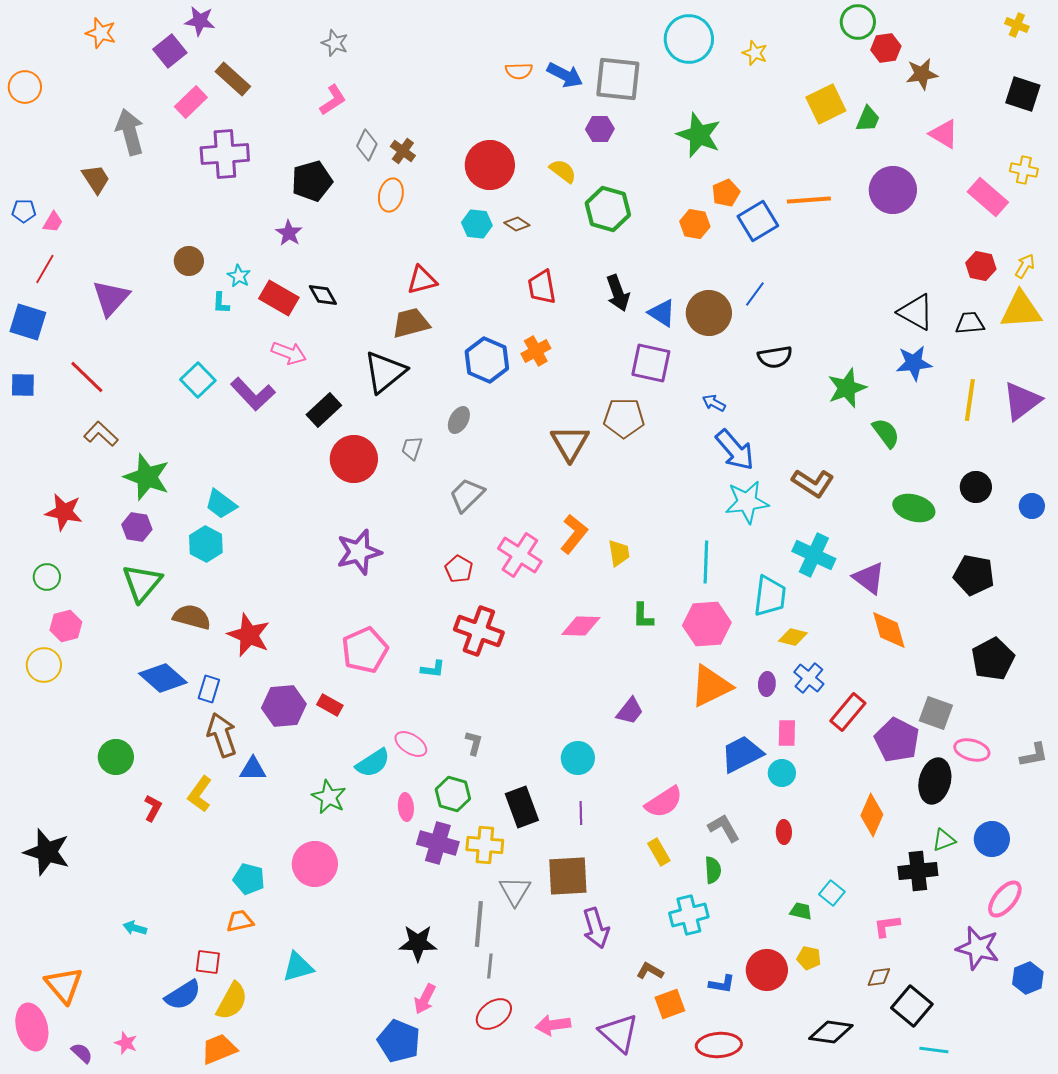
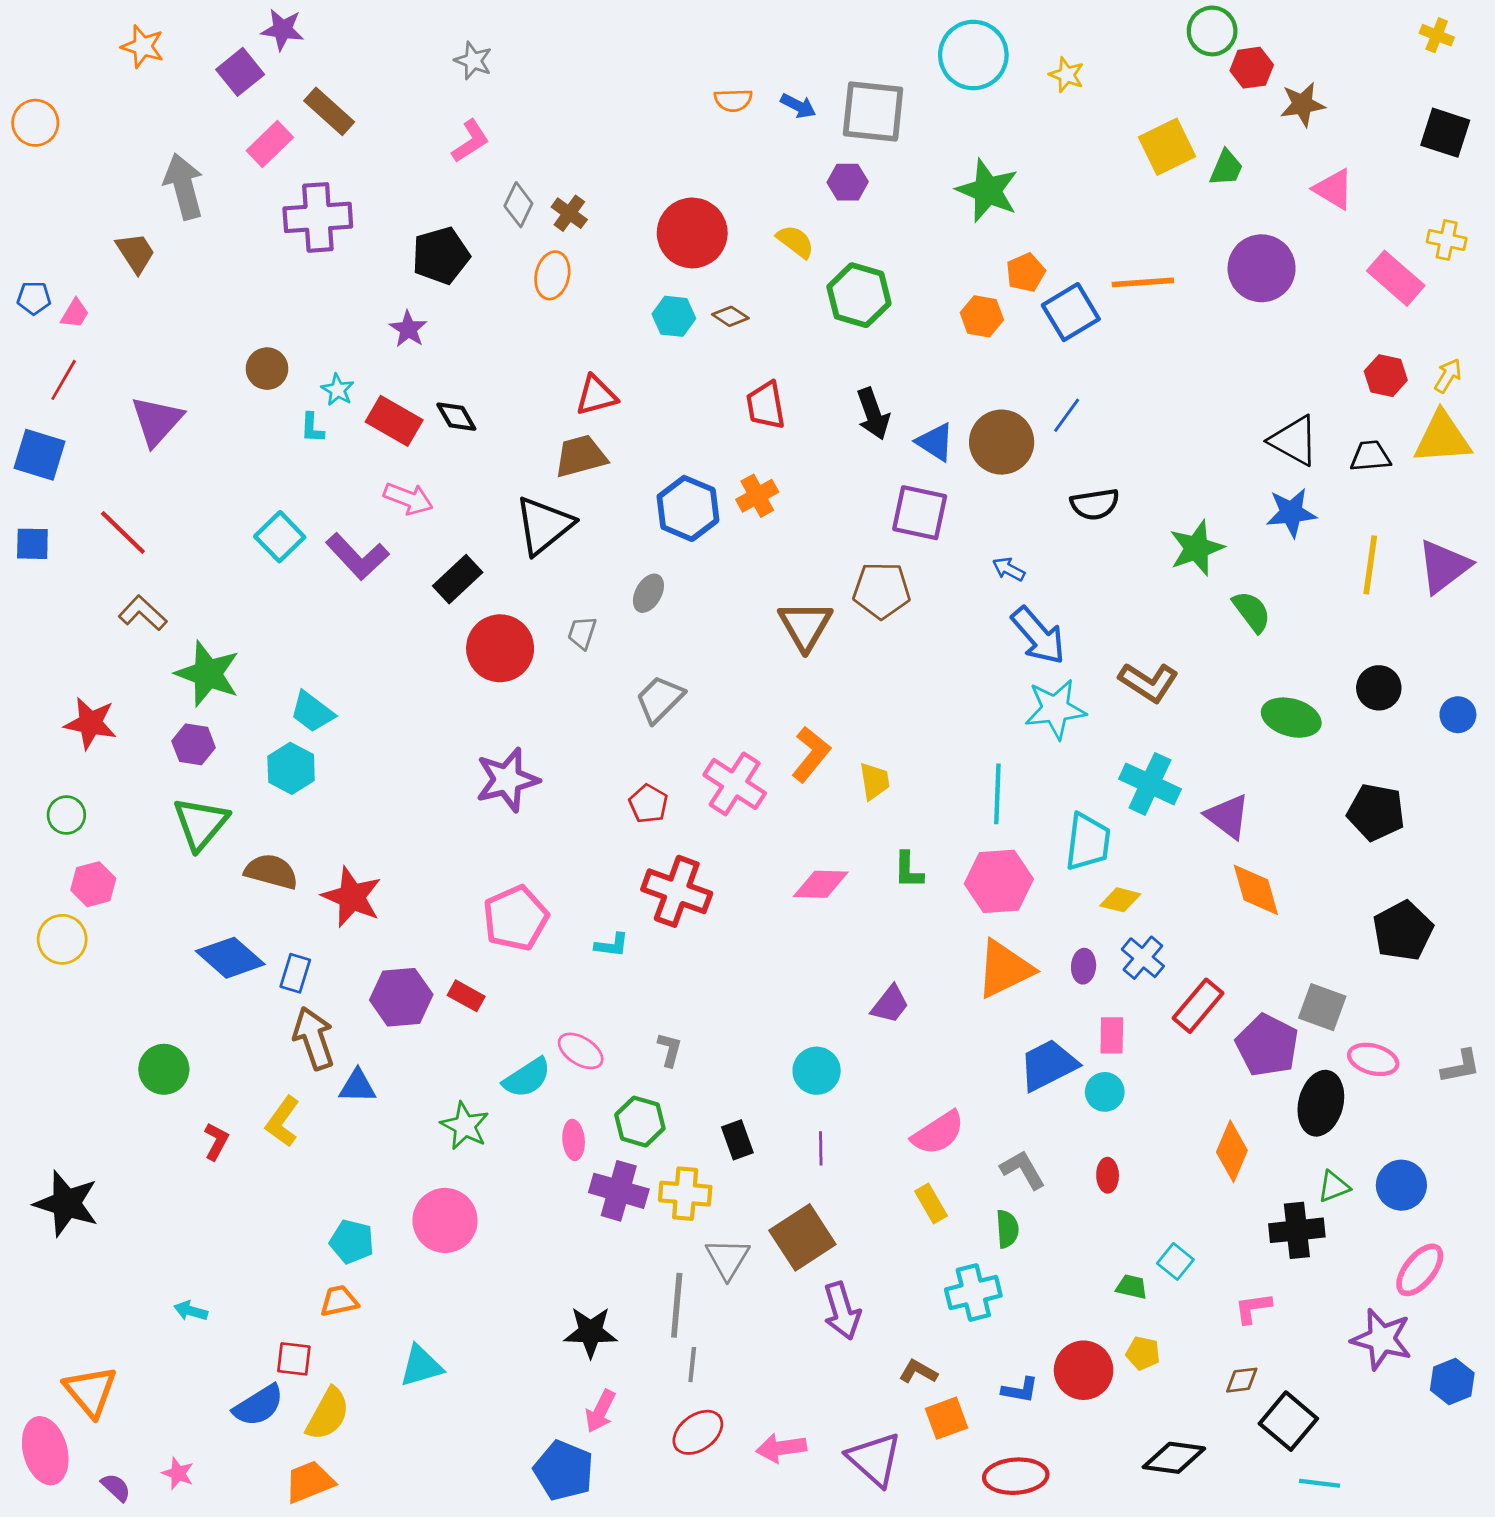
blue arrow: (565, 75) -> (798, 106), size x0.7
black rectangle: (522, 807) -> (737, 1140), size x0.7
brown square: (568, 876) -> (802, 1237), turned -30

